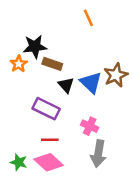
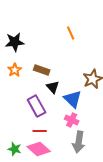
black star: (35, 46) -> (15, 42), moved
blue triangle: (91, 83) -> (73, 99), moved
purple rectangle: (46, 109) -> (37, 106), turned 35

